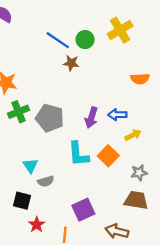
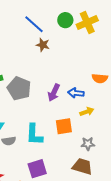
green circle: (85, 40) -> (65, 20), moved
orange semicircle: (140, 79) -> (100, 78), moved
cyan L-shape: (78, 154) -> (34, 134), moved
orange square: (108, 156) -> (64, 126), turned 30

